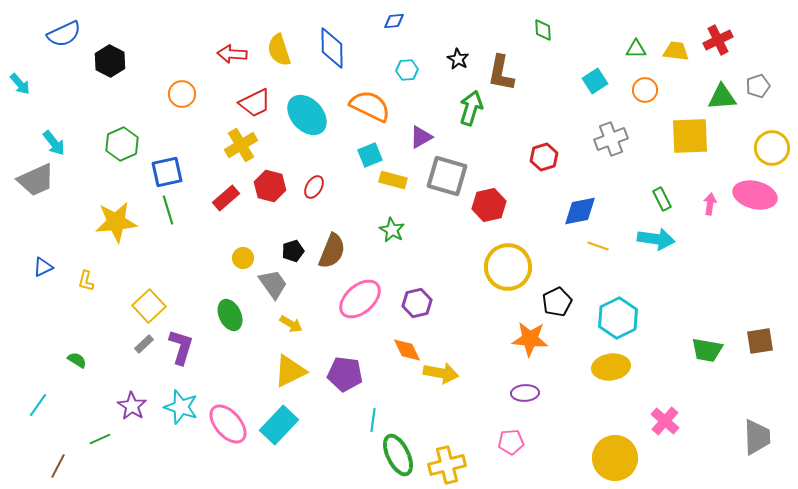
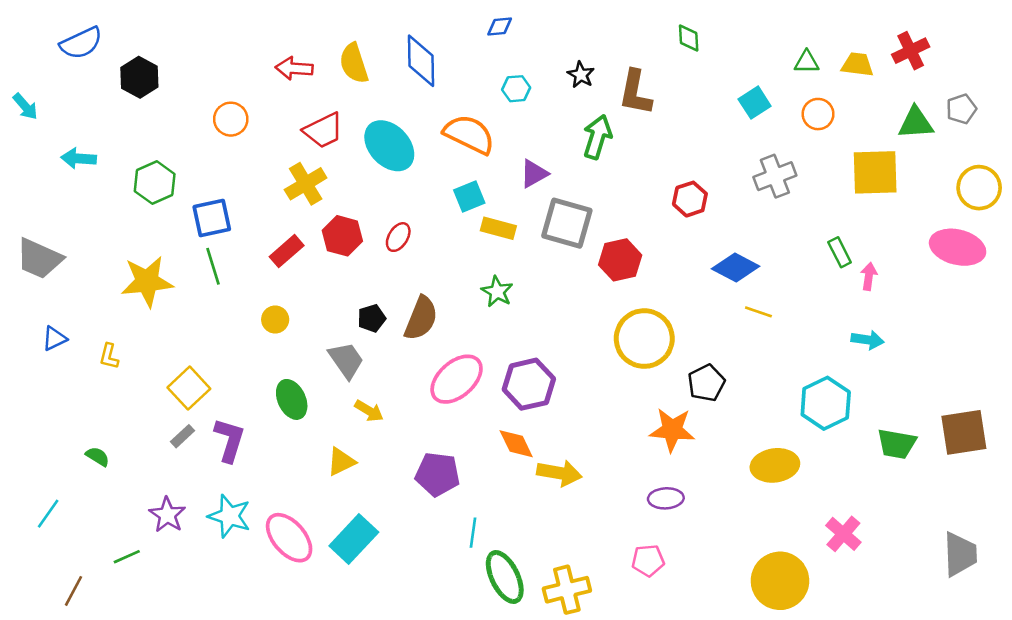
cyan arrow: (54, 143) -> (79, 158), moved, turned 132
gray trapezoid: (36, 180) -> (39, 259), moved, turned 48
pink arrow: (710, 204) -> (869, 276), moved
blue diamond: (580, 211) -> (736, 268), turned 39
cyan arrow: (656, 239) -> (867, 340), moved, size x0.7
yellow circle: (243, 258) -> (275, 320), moved
purple hexagon: (417, 303) -> (529, 384), size x1.4
cyan hexagon: (618, 318) -> (826, 403), moved
brown square: (760, 341) -> (964, 432), size x1.4
yellow triangle: (290, 371) -> (341, 462), moved, size x0.7

